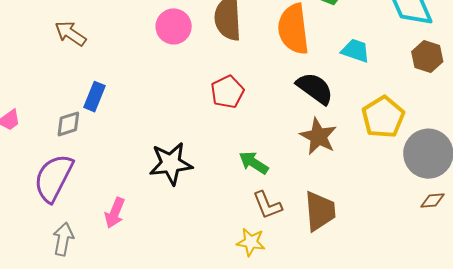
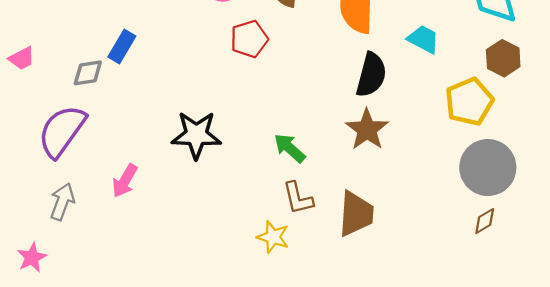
black semicircle: (315, 88) -> (371, 75), turned 60
red pentagon: (227, 92) -> (249, 39), moved
yellow pentagon: (383, 117) -> (469, 102), moved
brown diamond: (433, 200) -> (485, 221), turned -35

